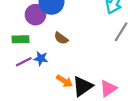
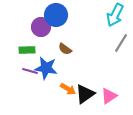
blue star: (41, 59) -> (46, 68), size x1.6
purple line: (24, 62) -> (30, 71), turned 42

